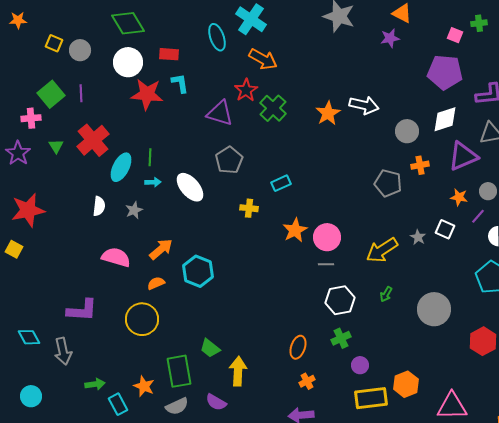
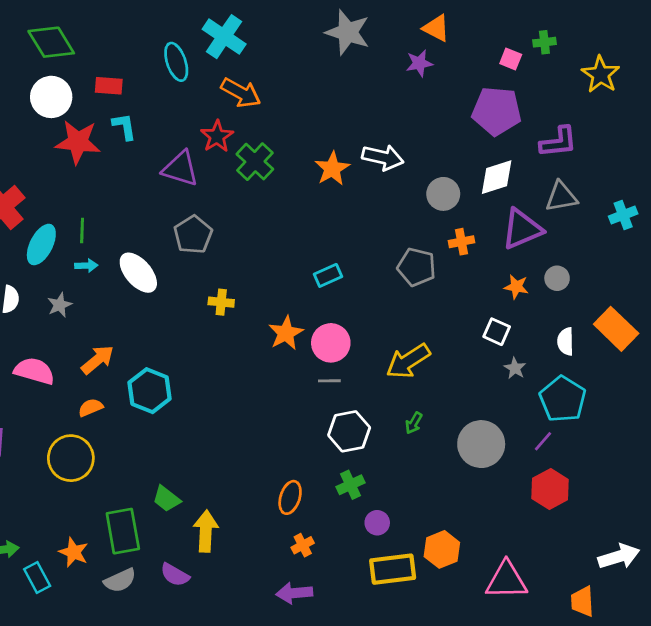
cyan rectangle: (281, 183) -> (328, 275), moved
purple line: (478, 216) -> (543, 441), moved
gray star: (418, 237) -> (515, 368), moved

